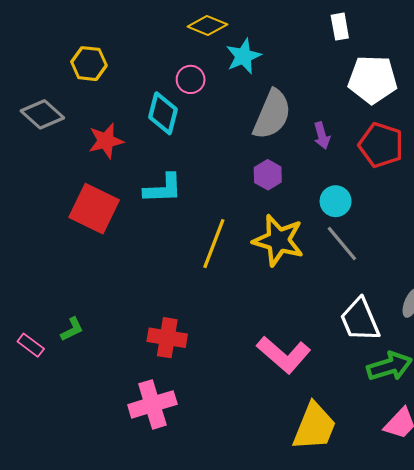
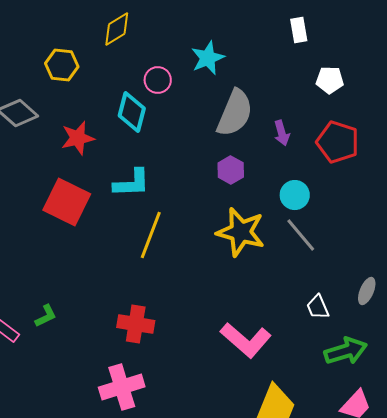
yellow diamond: (207, 25) -> (117, 29), moved, turned -54
white pentagon: (373, 79) -> (330, 80), size x0.6
yellow line: (214, 244) -> (151, 235), moved
white trapezoid: (360, 320) -> (318, 307), size x0.6

